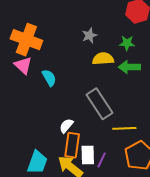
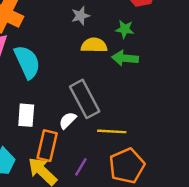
cyan semicircle: (49, 78) -> (27, 62), size x1.6
white semicircle: (66, 126) -> (68, 120), moved
white rectangle: (88, 155) -> (26, 115), moved

